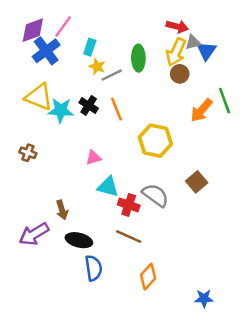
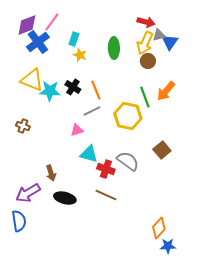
gray line: (112, 75) -> (92, 111), moved
green line: (225, 101) -> (145, 97), moved
blue semicircle: (93, 268) -> (19, 221), moved
orange diamond: (148, 277) -> (159, 228), moved

